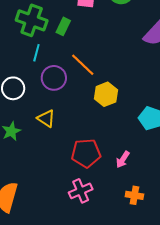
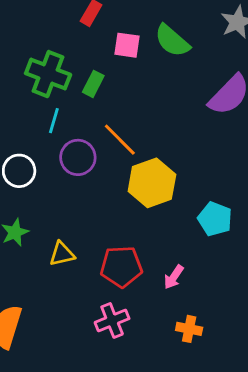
yellow hexagon: (106, 94) -> (152, 183), size x1.4
yellow triangle: (46, 119) -> (62, 254), moved, turned -48

